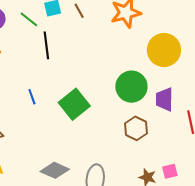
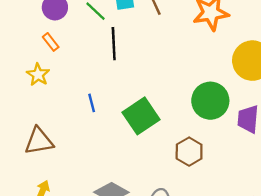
brown hexagon: (136, 128) -> (189, 152), moved

